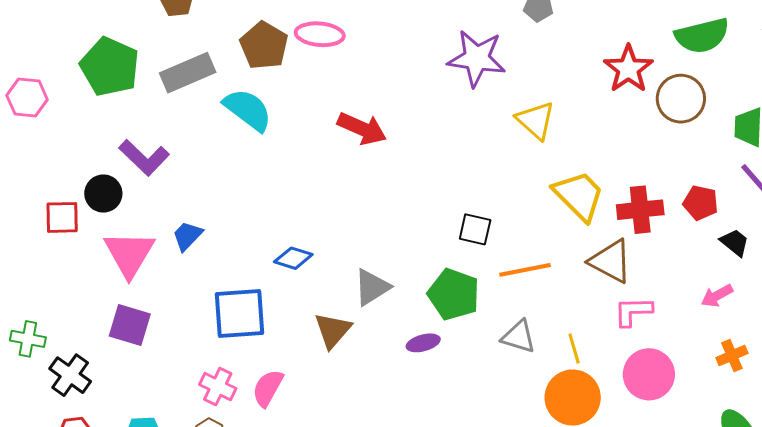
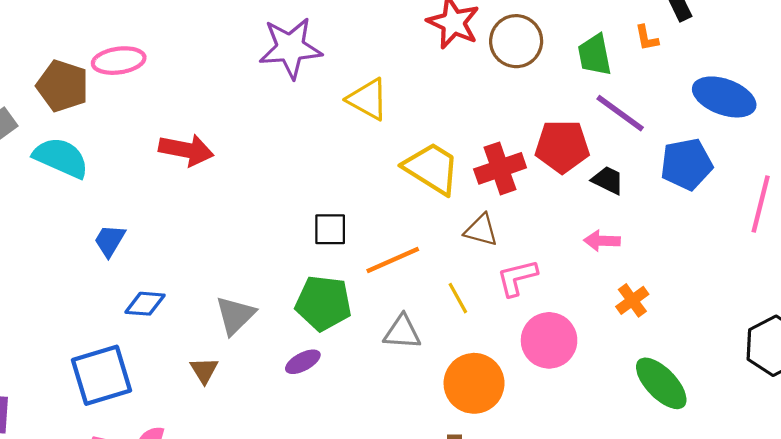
red pentagon: (701, 203) -> (562, 146), size x1.4
blue trapezoid: (187, 236) -> (110, 241), moved
brown triangle: (611, 261) -> (481, 230), size x0.7
pink arrow: (717, 296) -> (602, 241), turned 44
brown triangle: (333, 330) -> (204, 370), size x0.7
yellow line: (574, 349) -> (458, 298), moved

